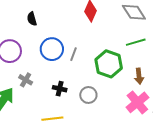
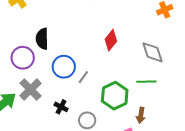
black semicircle: (32, 19) -> (42, 39), moved, size x1.5
gray cross: (26, 80) -> (31, 89), size x1.6

